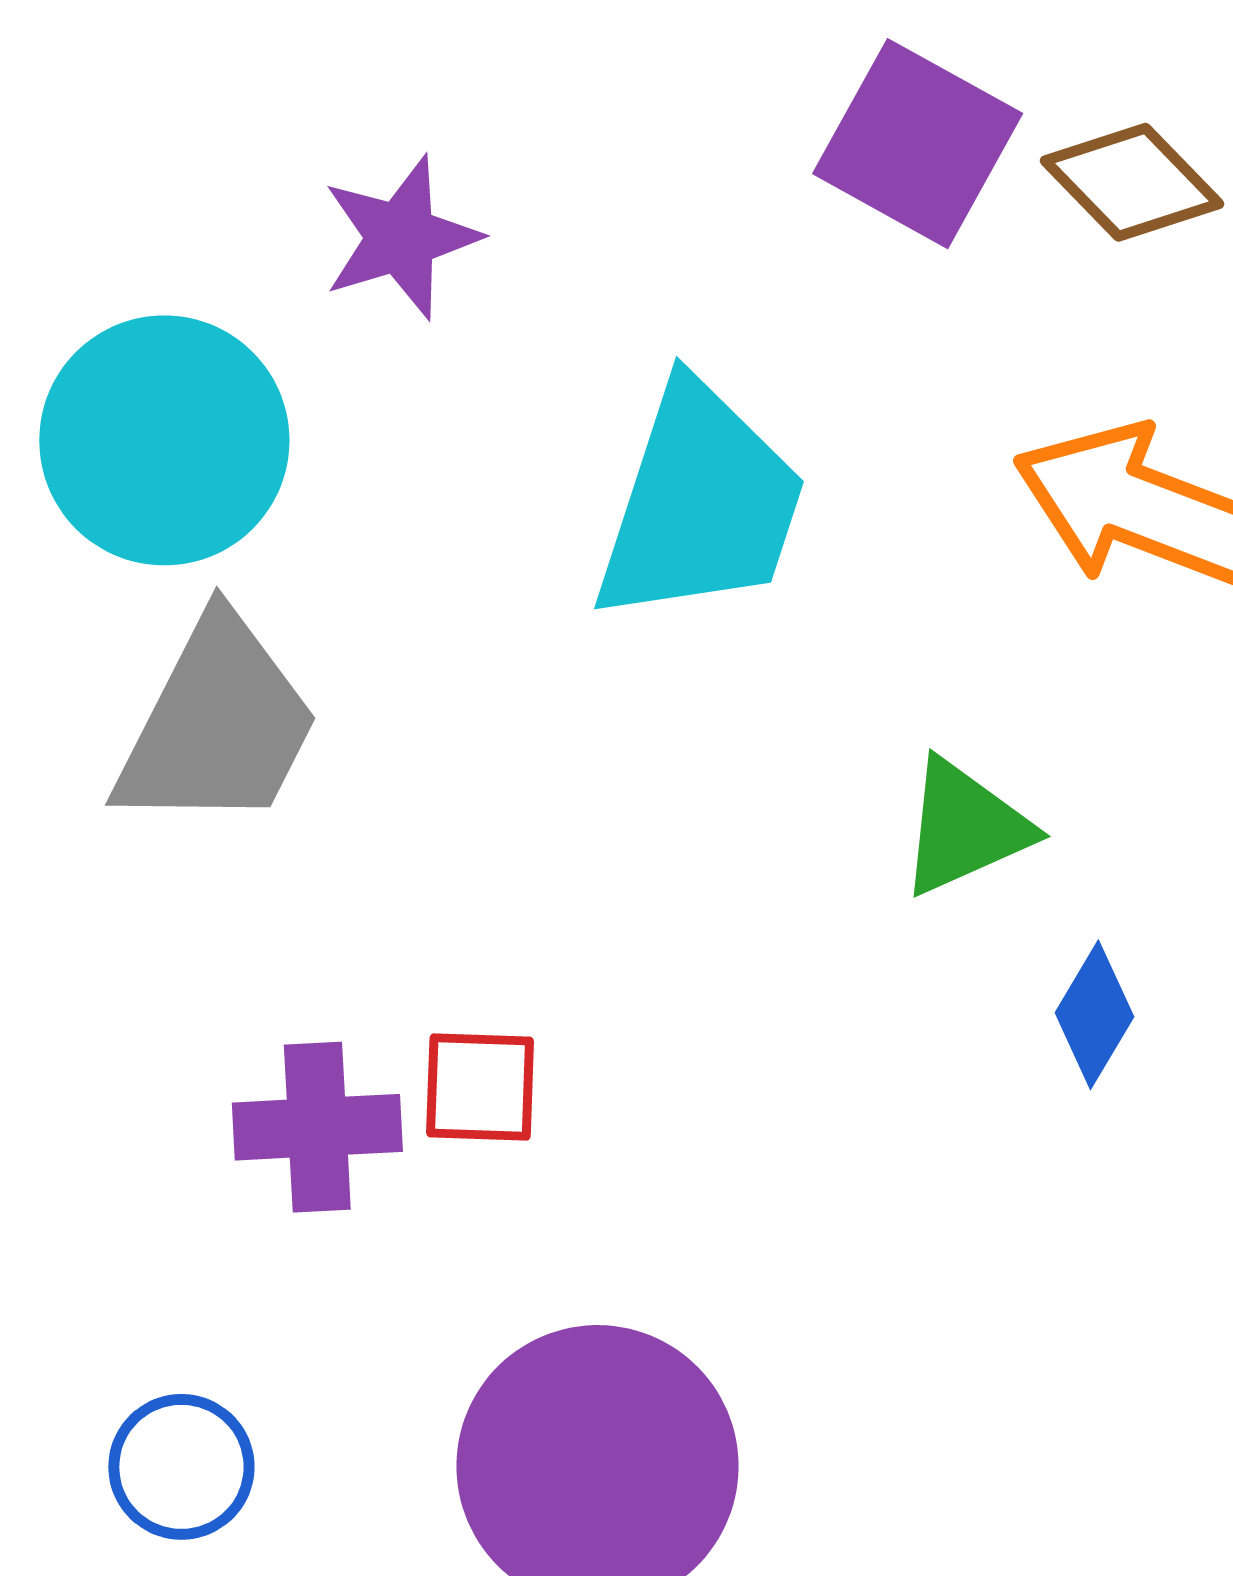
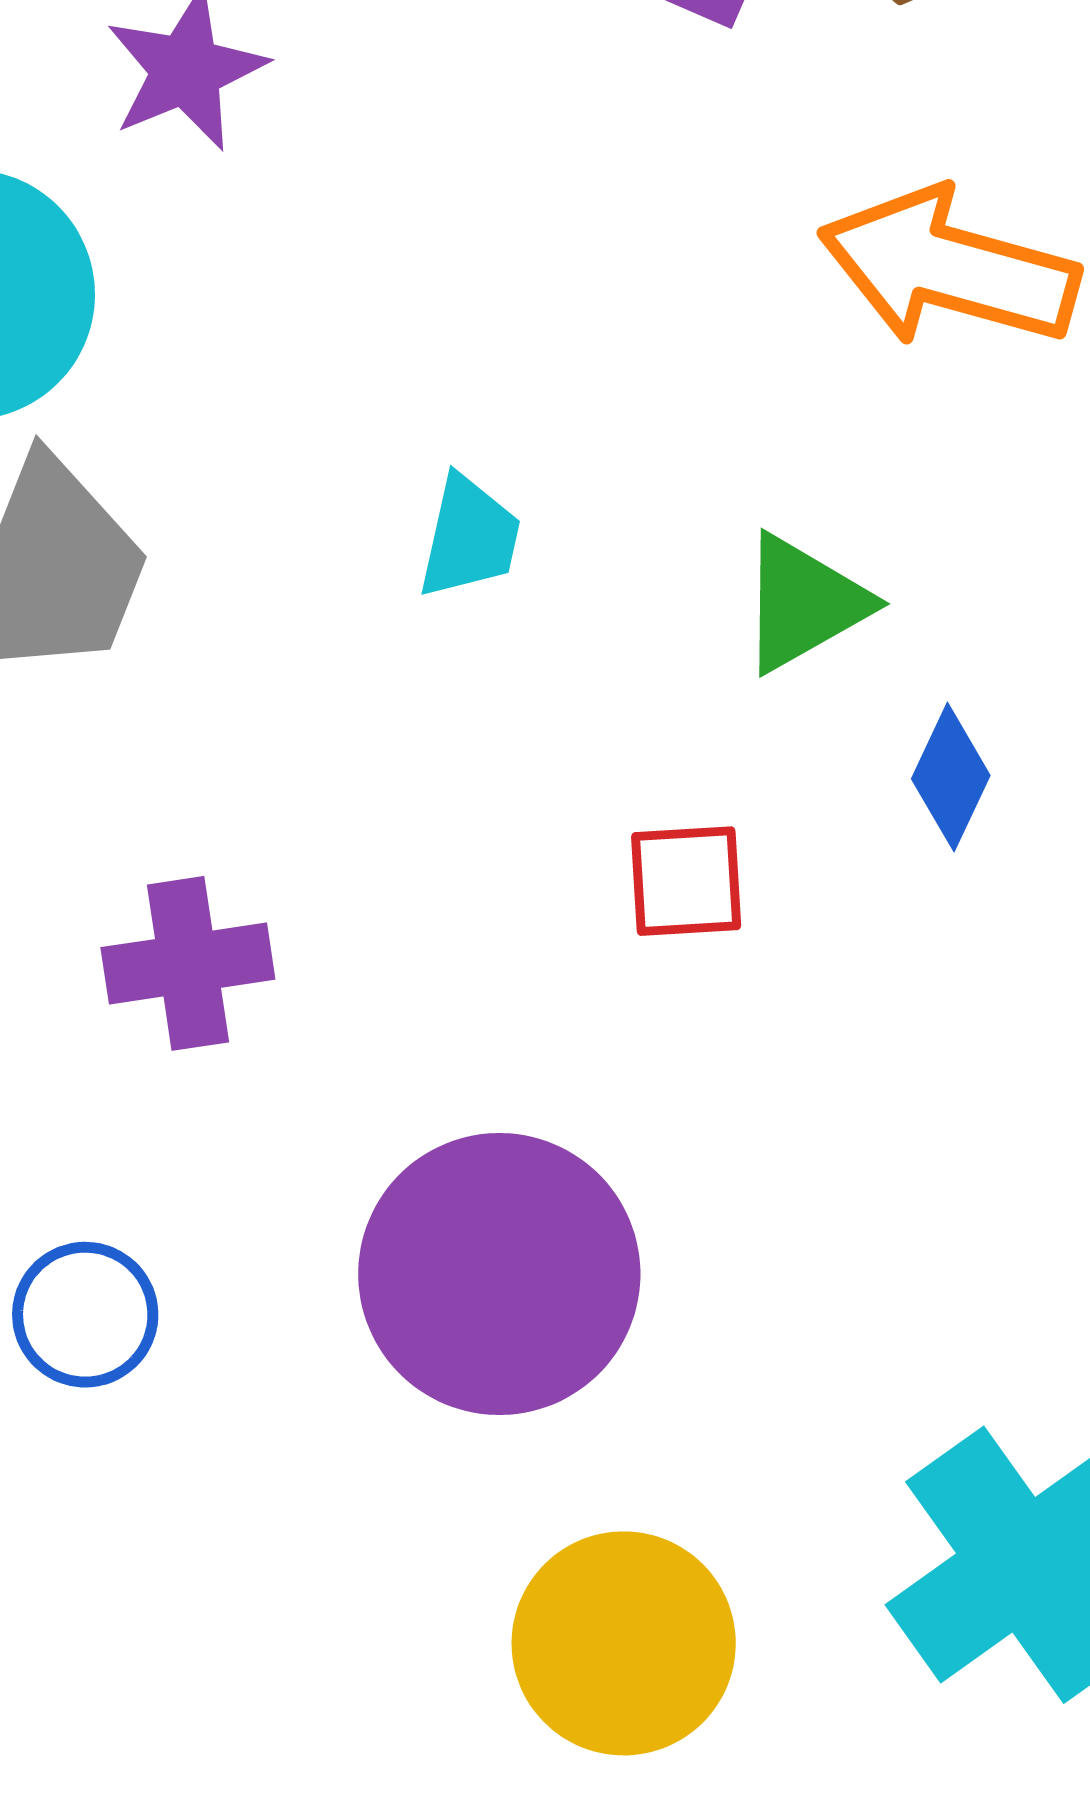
cyan trapezoid: (700, 504) -> (469, 537), moved, size x0.5
red square: (480, 1087) -> (686, 881), moved

